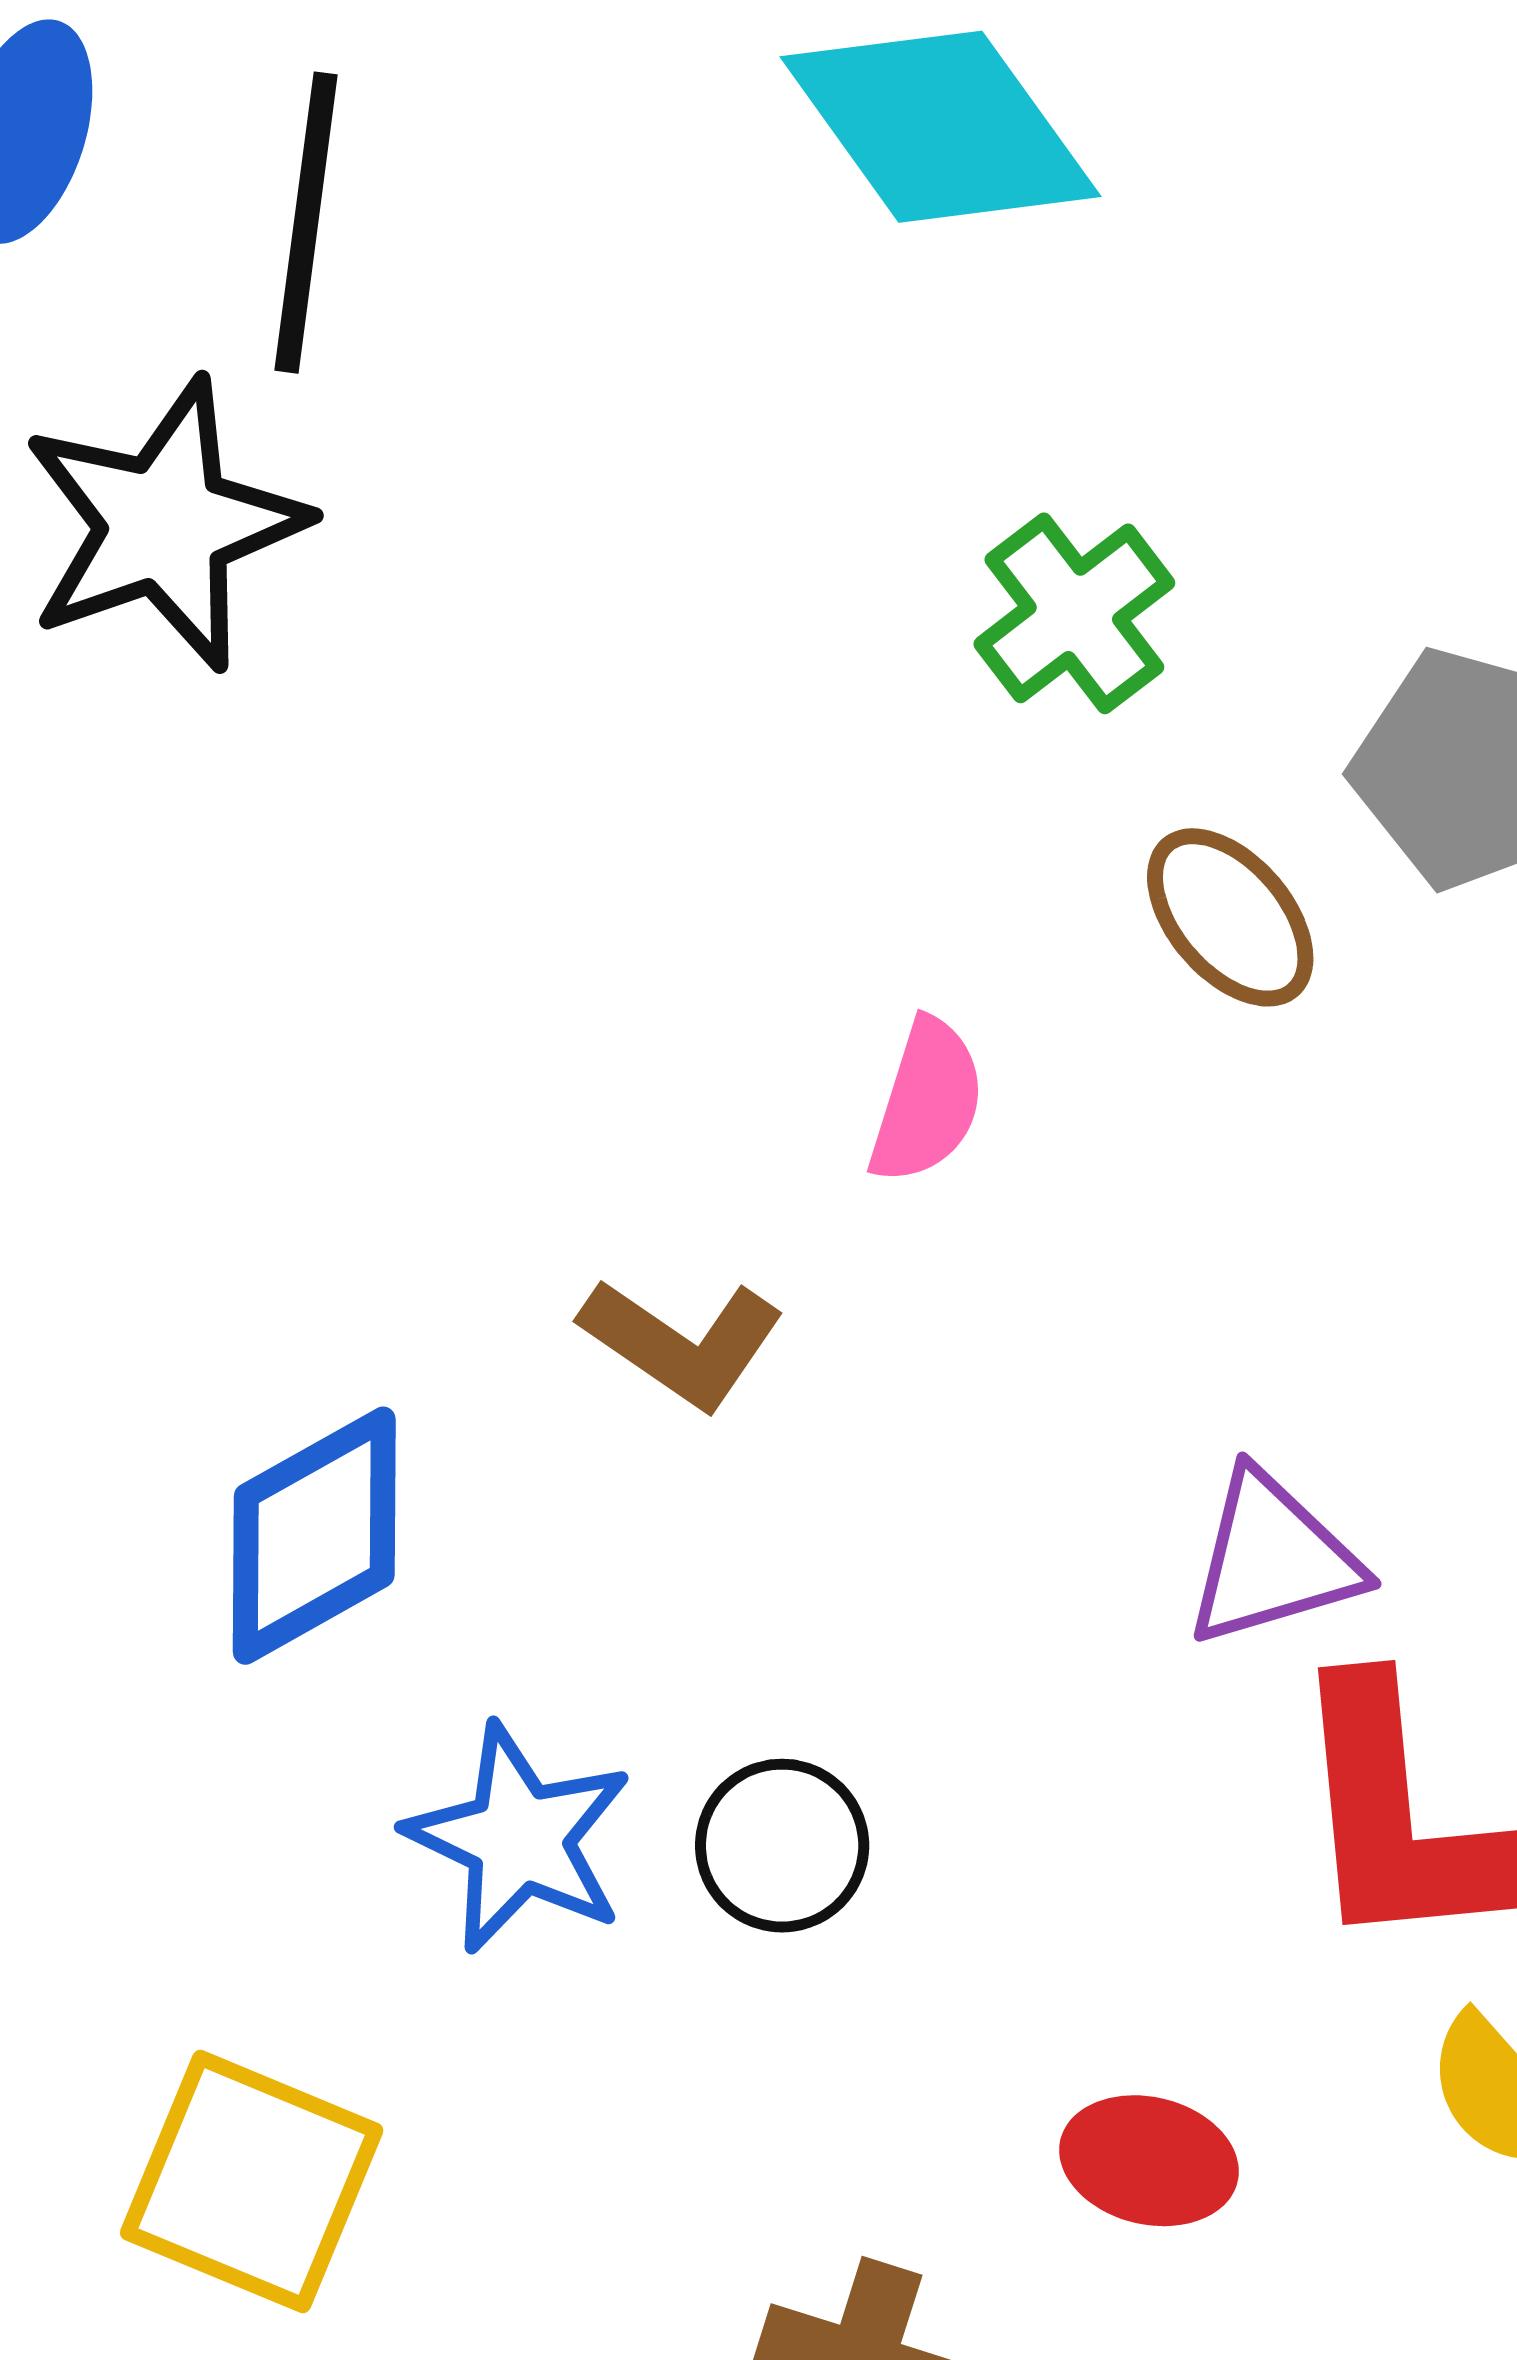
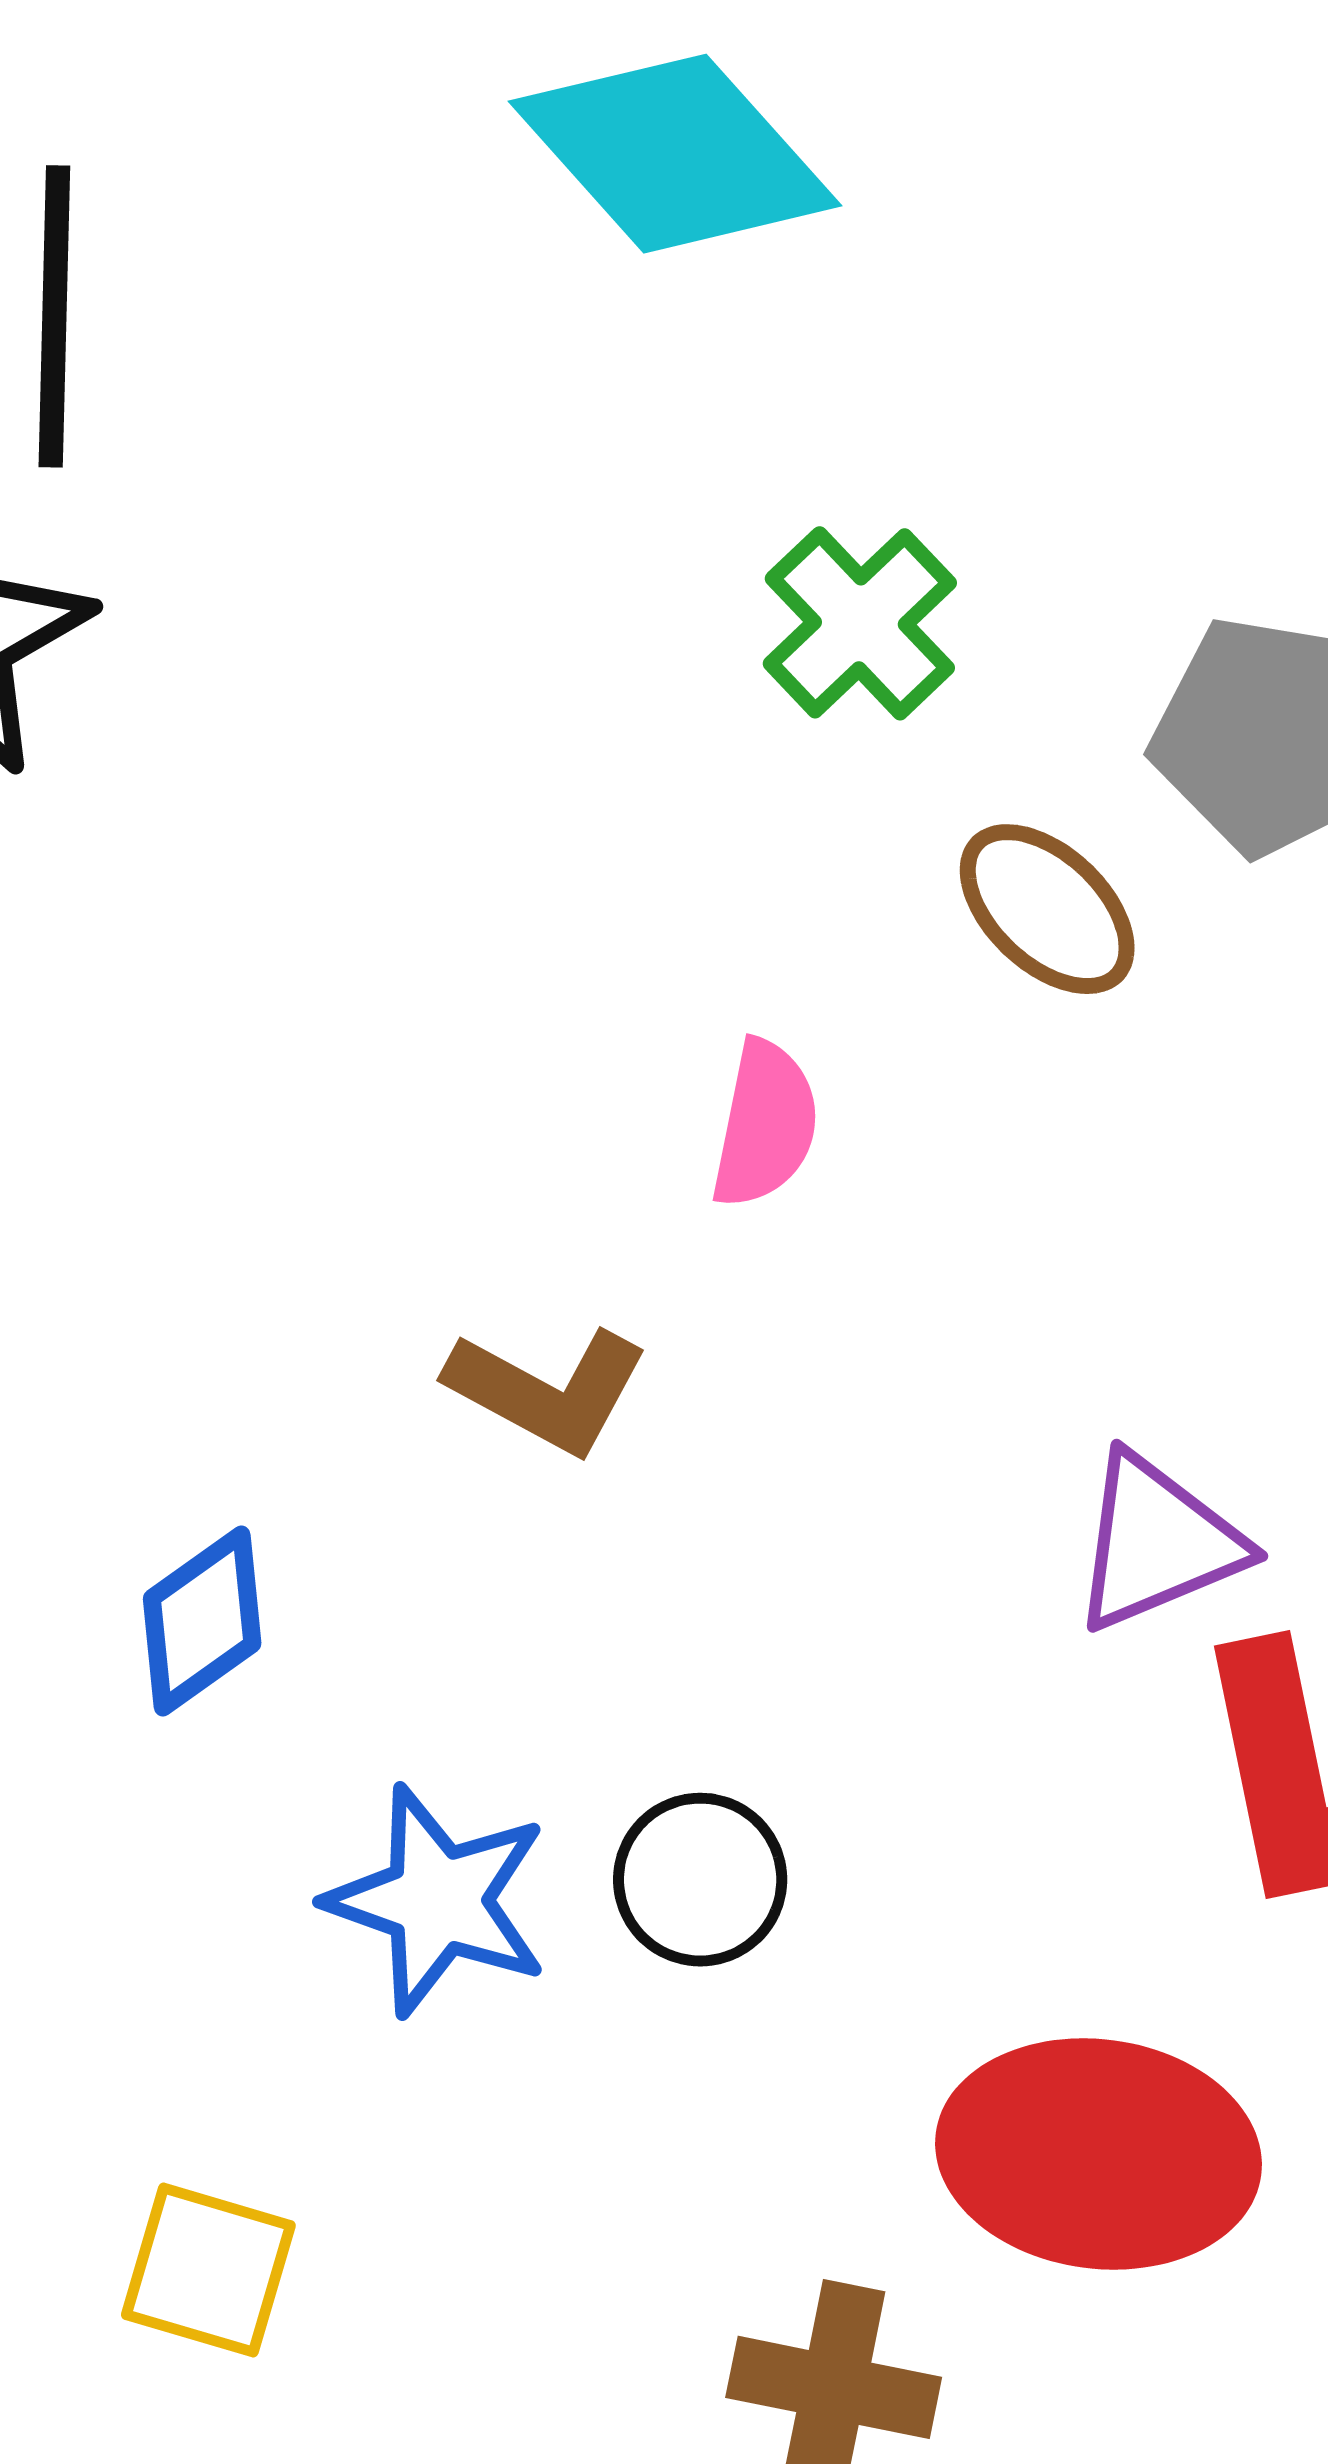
blue diamond: (314, 1536) -> (202, 1621), size x0.7
red ellipse: (1149, 2161) -> (1098, 2154), size x1.8
yellow square: (252, 2182) -> (208, 2270), size x0.7

